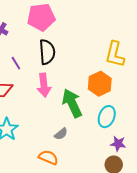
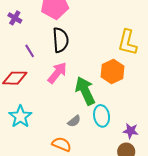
pink arrow: (44, 85) -> (57, 73), turned -135
cyan ellipse: (107, 117) -> (102, 116), moved, turned -30

